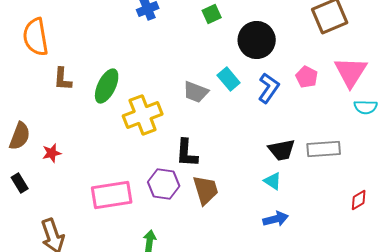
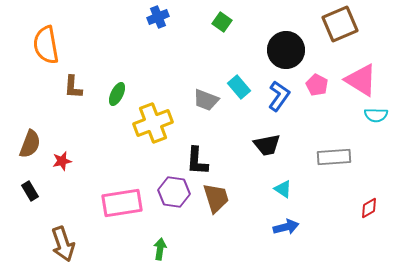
green square: (212, 14) -> (222, 22), turned -30
black circle: (257, 40) -> (286, 50), moved
pink triangle: (351, 72) -> (361, 80), turned -30
green ellipse: (107, 86) -> (117, 94), size x0.7
black trapezoid: (282, 150) -> (267, 145), moved

